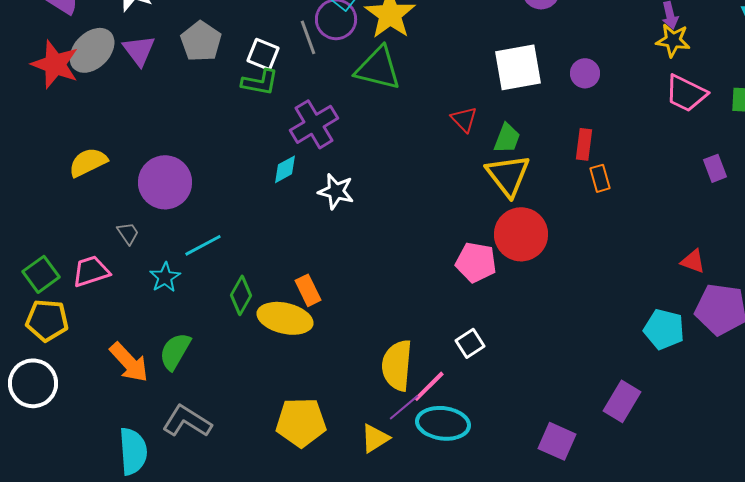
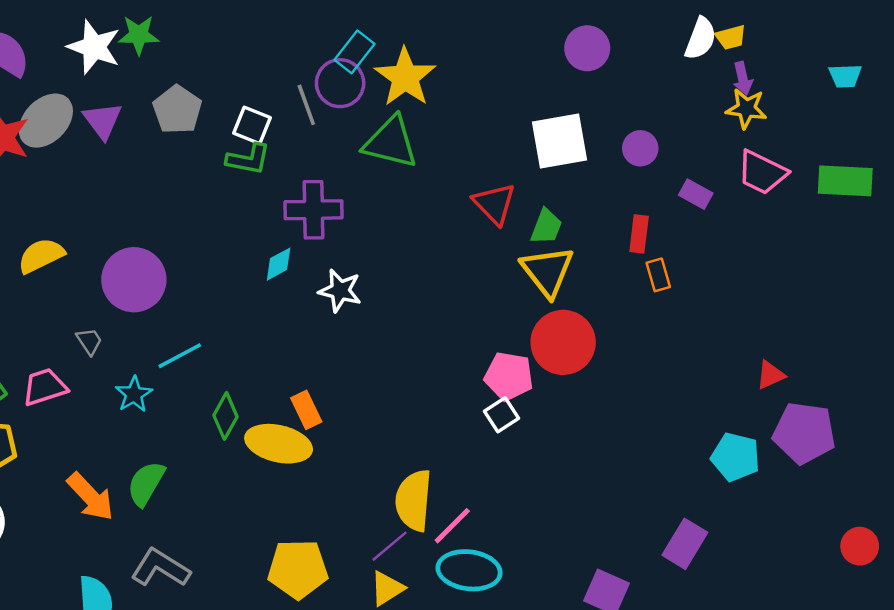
red triangle: (464, 119) -> (494, 204), size x1.4
purple cross: (314, 124) -> (314, 210), turned 30
purple rectangle: (715, 168) -> (696, 194), moved, turned -40
red triangle: (693, 261) -> (770, 375), turned -44
white square: (470, 343) -> (502, 415), moved
purple line: (404, 407) -> (389, 546), moved

